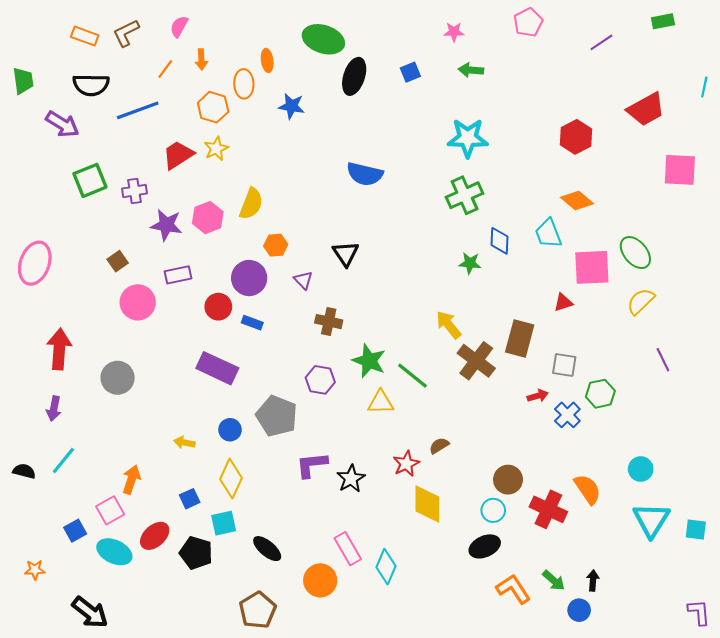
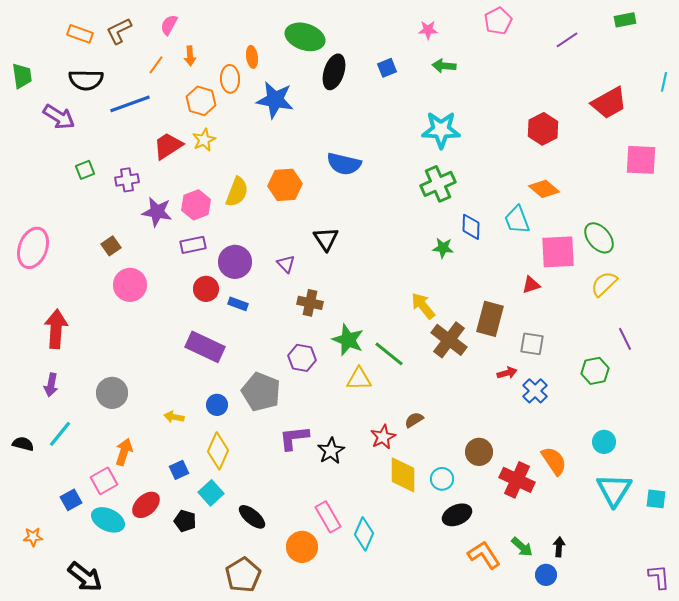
blue star: (292, 106) -> (275, 100), size x1.5
green square: (90, 180) -> (85, 170), size x0.6
orange hexagon: (276, 245) -> (285, 185), moved, size x1.5
purple rectangle: (178, 275) -> (193, 245), moved
gray circle: (118, 378) -> (112, 393), moved
green hexagon: (600, 394) -> (595, 371), moved
cyan circle: (493, 510) -> (442, 479), moved
cyan square: (224, 523) -> (211, 493), turned -30
black pentagon: (196, 553) -> (185, 521), size x0.7

